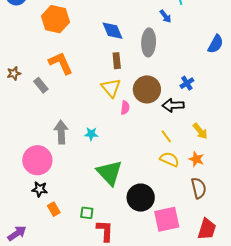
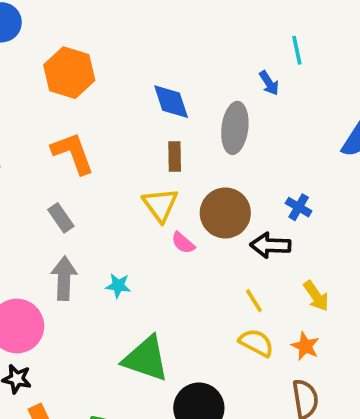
blue cross: (187, 83) -> (299, 207), turned -32
gray rectangle: (41, 85) -> (61, 218), moved
pink semicircle: (125, 108) -> (183, 243), turned 120
green triangle: (109, 173) -> (146, 359), turned -32

